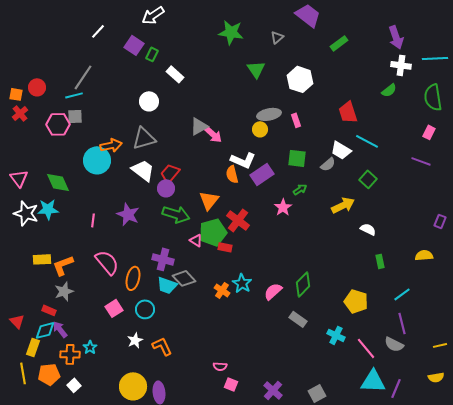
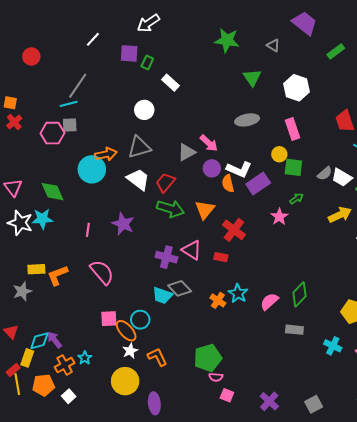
gray triangle: (277, 37) -> (273, 45), turned -48
purple square: (134, 45) -> (129, 53), turned -30
red circle: (37, 87) -> (31, 56), moved
gray ellipse: (269, 114) -> (247, 120), moved
pink rectangle: (296, 120) -> (292, 129), size x1.5
gray triangle: (199, 126) -> (187, 152), moved
yellow circle: (260, 129) -> (279, 154), moved
white trapezoid: (341, 150) -> (342, 177), moved
purple circle: (166, 188) -> (212, 168), moved
green arrow: (176, 214) -> (170, 209), moved
green pentagon: (213, 232) -> (208, 358), moved
pink triangle: (196, 240) -> (192, 250), size x1.5
purple cross: (163, 259) -> (166, 257), moved
orange ellipse: (133, 278) -> (126, 331), moved, turned -55
gray star: (64, 291) -> (22, 291), moved
pink square: (114, 308) -> (109, 319), turned 30
red rectangle: (49, 310) -> (13, 370), moved, turned -64
gray rectangle: (298, 319) -> (294, 330), turned -30
orange cross: (70, 354) -> (65, 365), turned -30
yellow circle: (133, 386) -> (125, 381), moved

